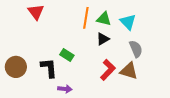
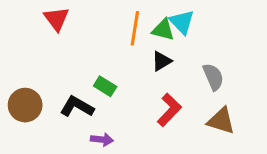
cyan triangle: (128, 22) -> (182, 22), moved
black L-shape: (49, 68) -> (77, 107), turned -55
brown triangle: (129, 71) -> (221, 121), moved

